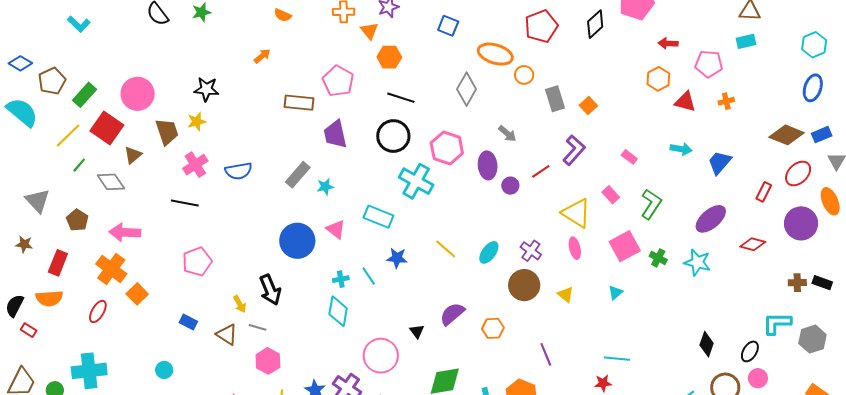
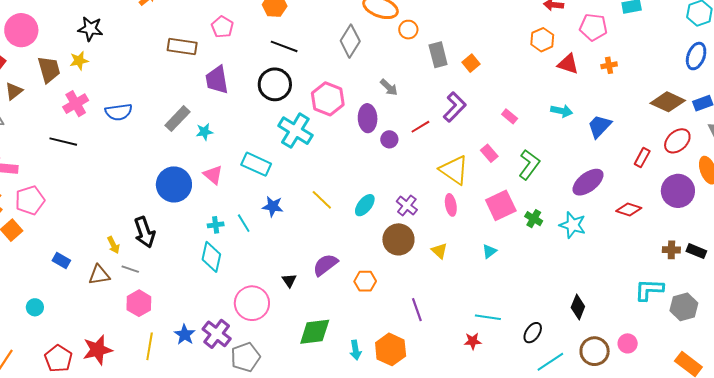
pink pentagon: (338, 81) -> (222, 27), size x0.7
pink pentagon: (197, 262) -> (30, 200), moved
brown triangle: (227, 335) -> (99, 275), turned -45
black ellipse: (750, 351) -> (533, 333), moved

